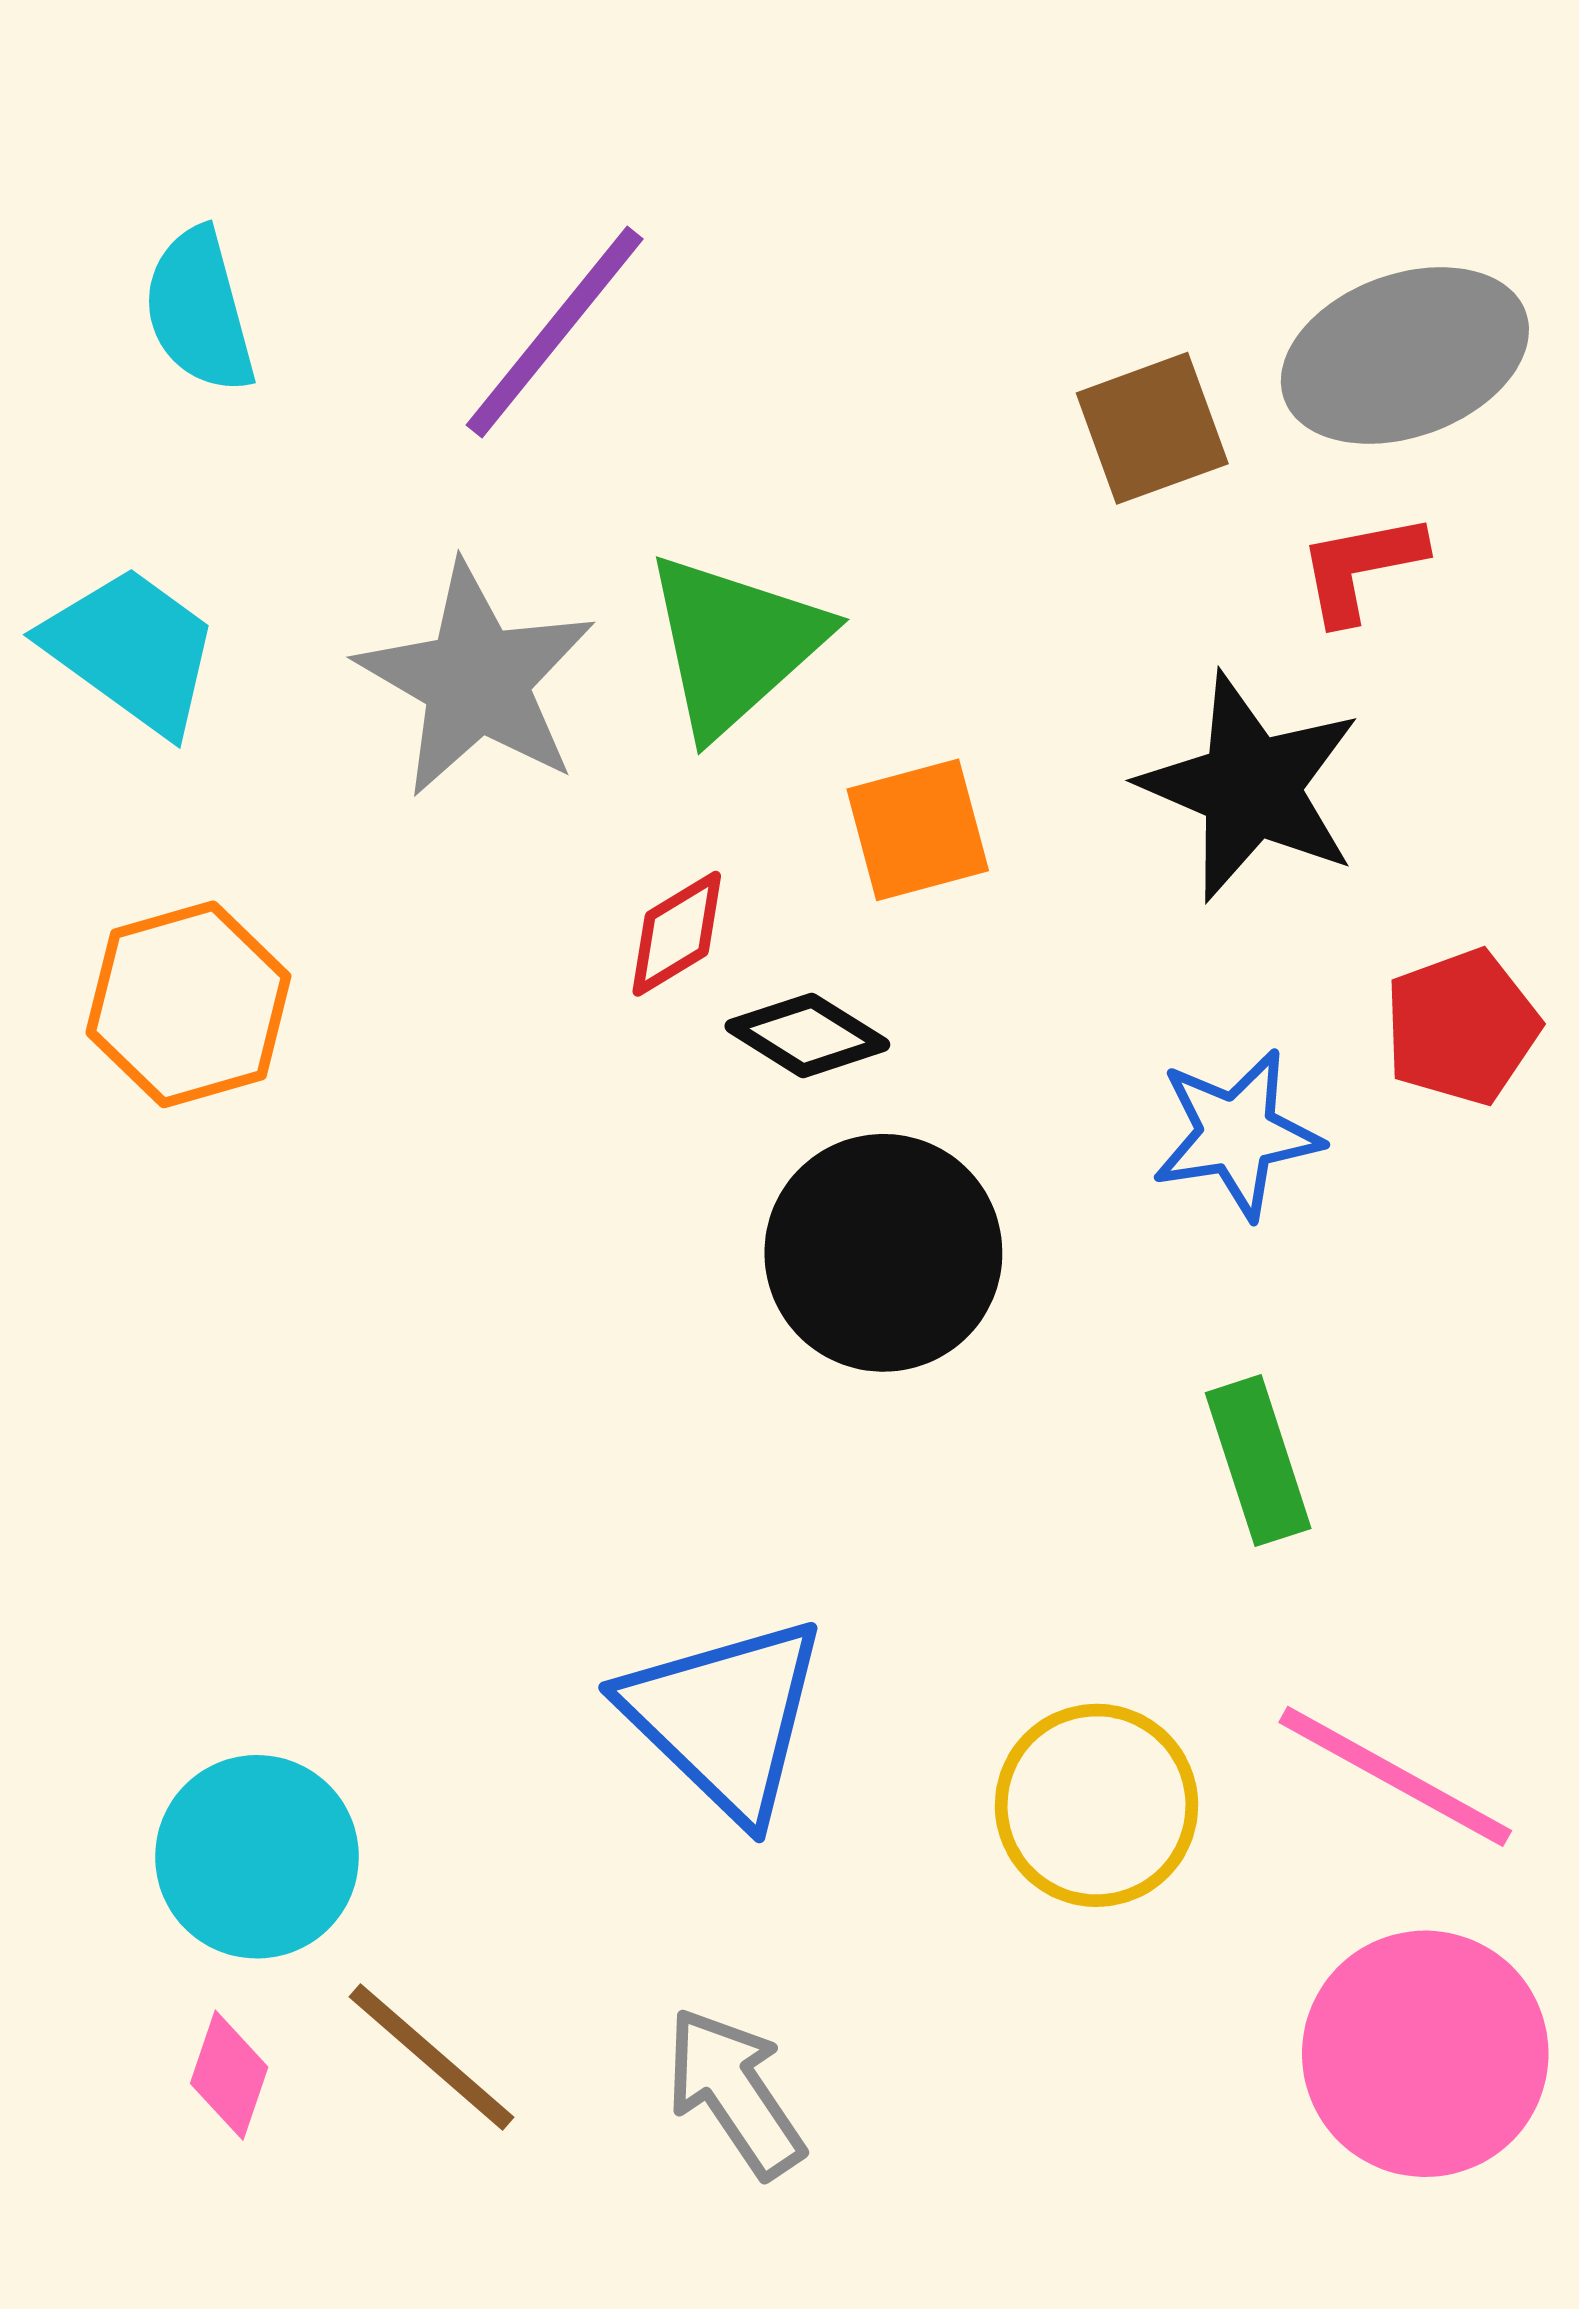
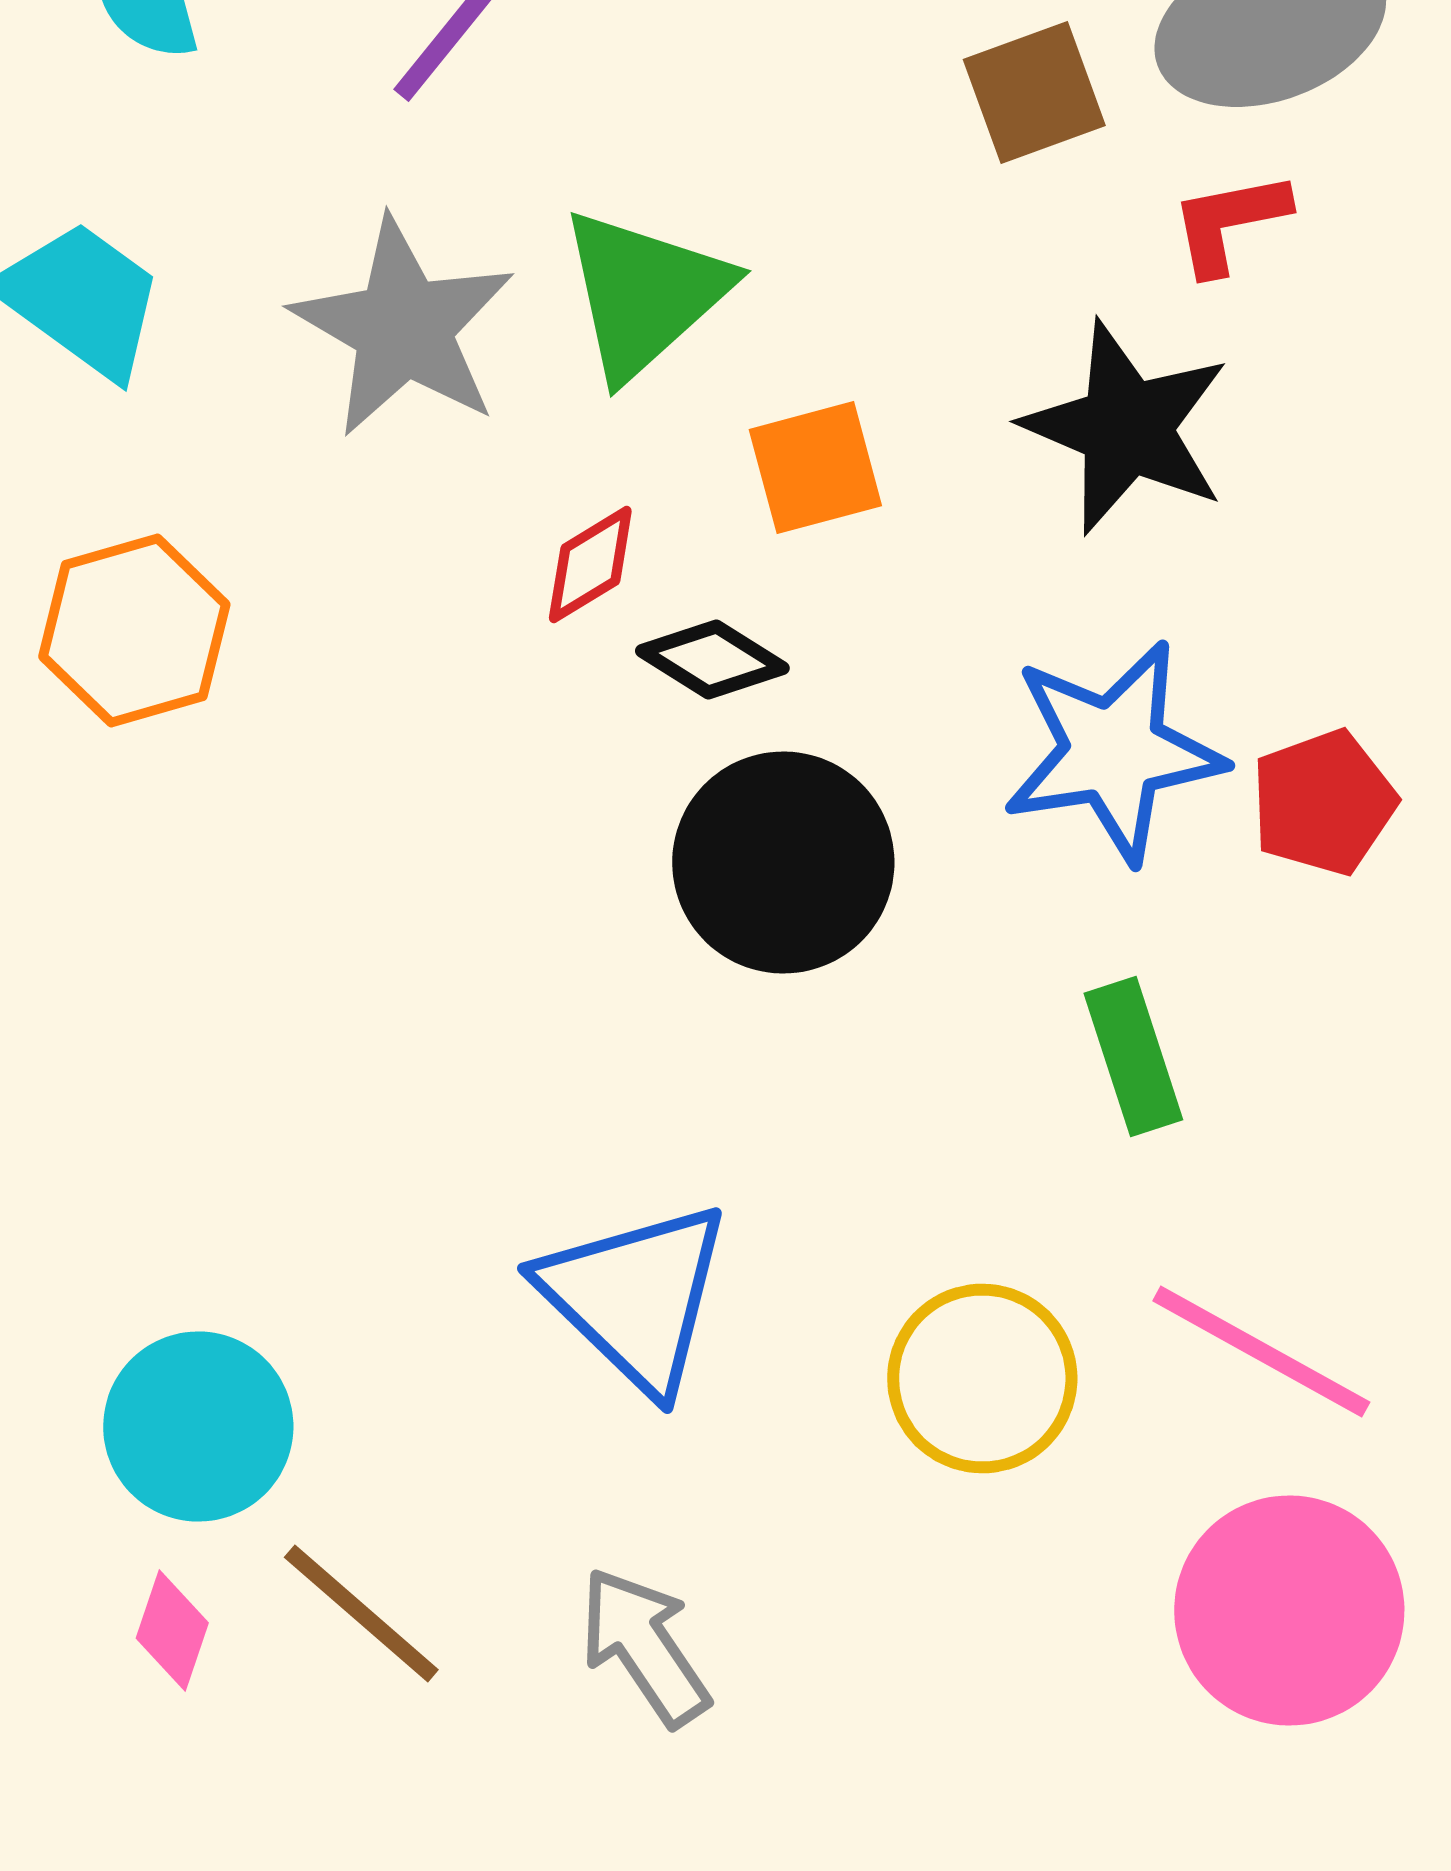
red pentagon: (1462, 1027) -> (1323, 802), moved
blue star: (1237, 1134) -> (1113, 752), size x1.4

